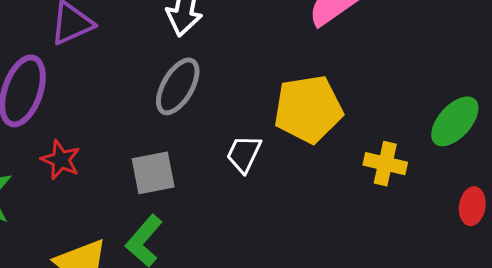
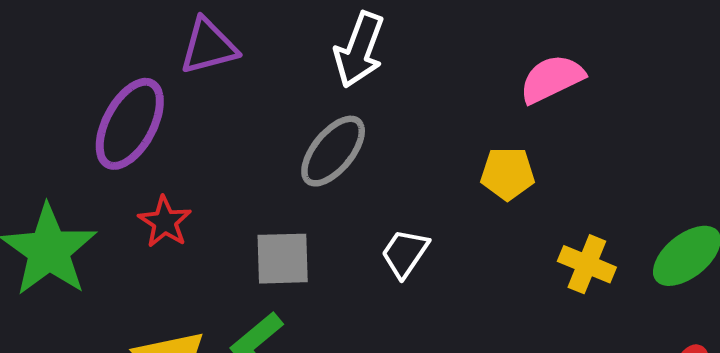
yellow pentagon: (308, 109) -> (508, 173), moved, size x0.6
yellow cross: (385, 164) -> (587, 264), moved

